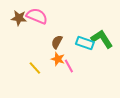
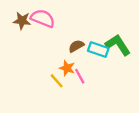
brown semicircle: (57, 42) -> (76, 46), moved, turned 32
yellow line: (35, 68) -> (57, 81), moved

